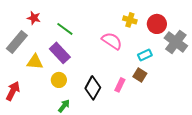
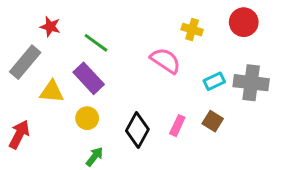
red circle: (157, 24) -> (244, 22), moved
gray cross: (176, 42) -> (251, 83), moved, turned -30
brown square: (140, 75) -> (213, 121), moved

